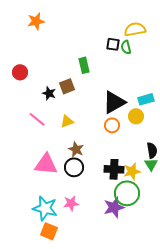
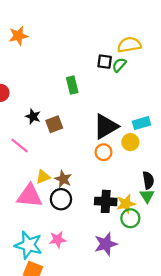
green semicircle: (126, 47) -> (119, 65), turned 56
brown square: (67, 86) -> (54, 124), moved
yellow triangle: (67, 121) -> (43, 177), moved
green circle: (127, 193) -> (130, 218), moved, size x0.7

